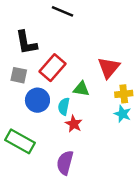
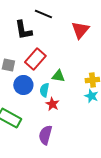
black L-shape: (26, 43) -> (23, 30), moved
red triangle: (109, 68) -> (80, 30), moved

